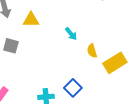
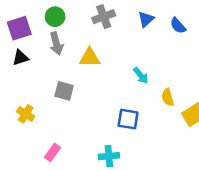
blue square: (73, 88) -> (128, 119), moved, turned -36

